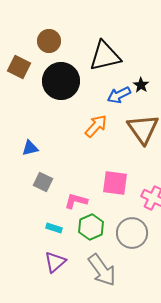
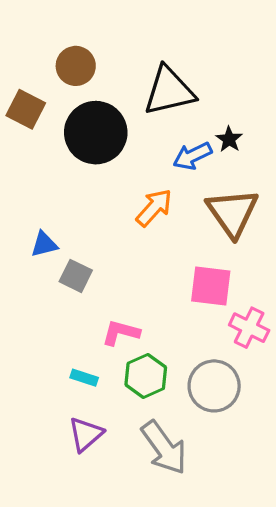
gray square: (43, 182) -> (76, 276), moved
pink square: (115, 183) -> (211, 286), moved

